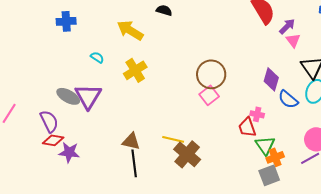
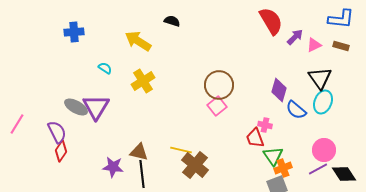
pink triangle: (293, 40) -> (314, 45), moved, turned 42
red diamond: (53, 140) -> (61, 151), turned -65
purple star: (69, 152) -> (113, 167), moved

